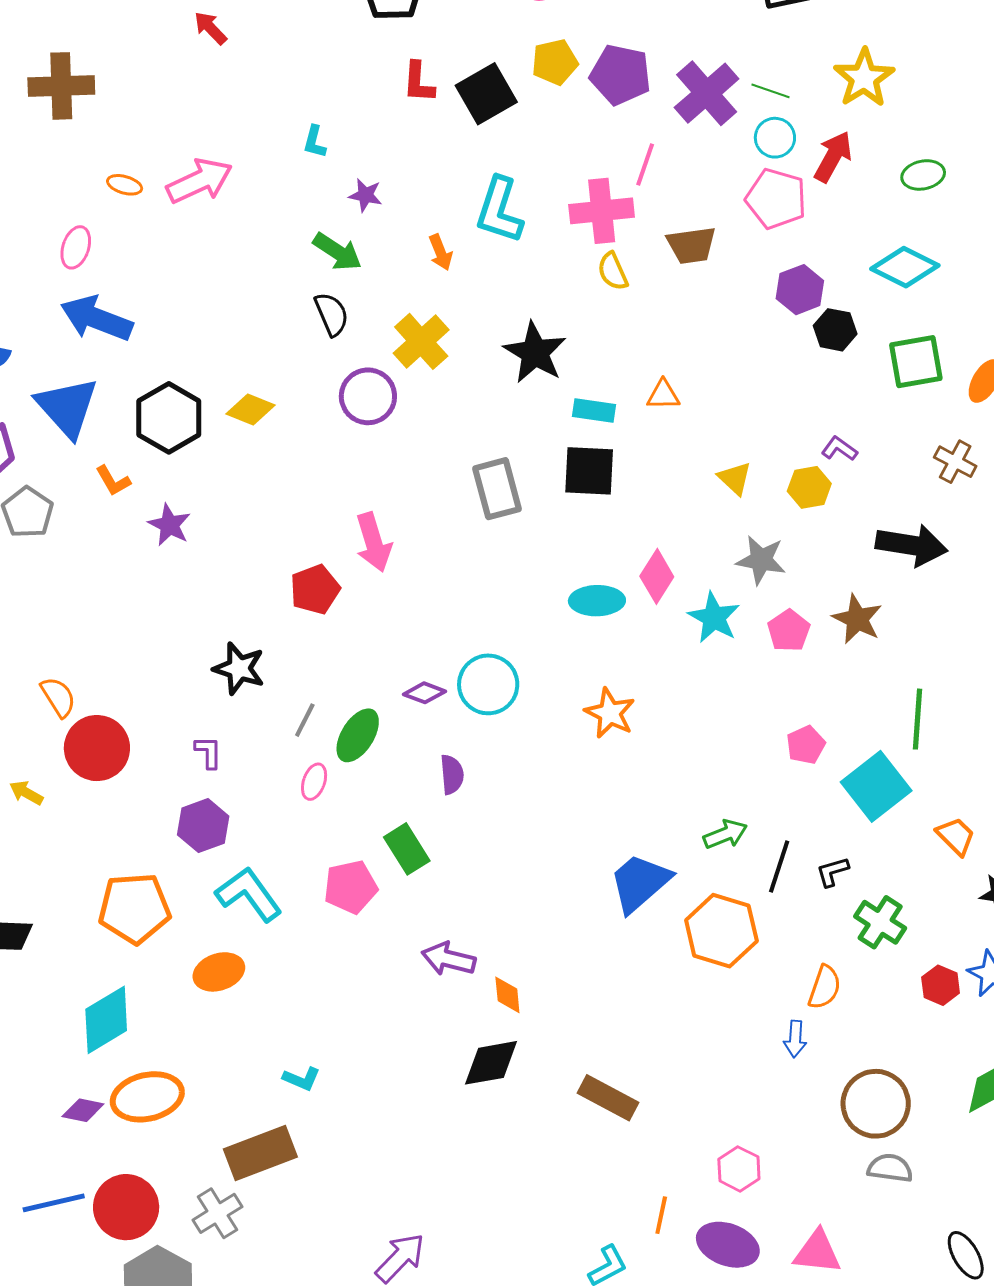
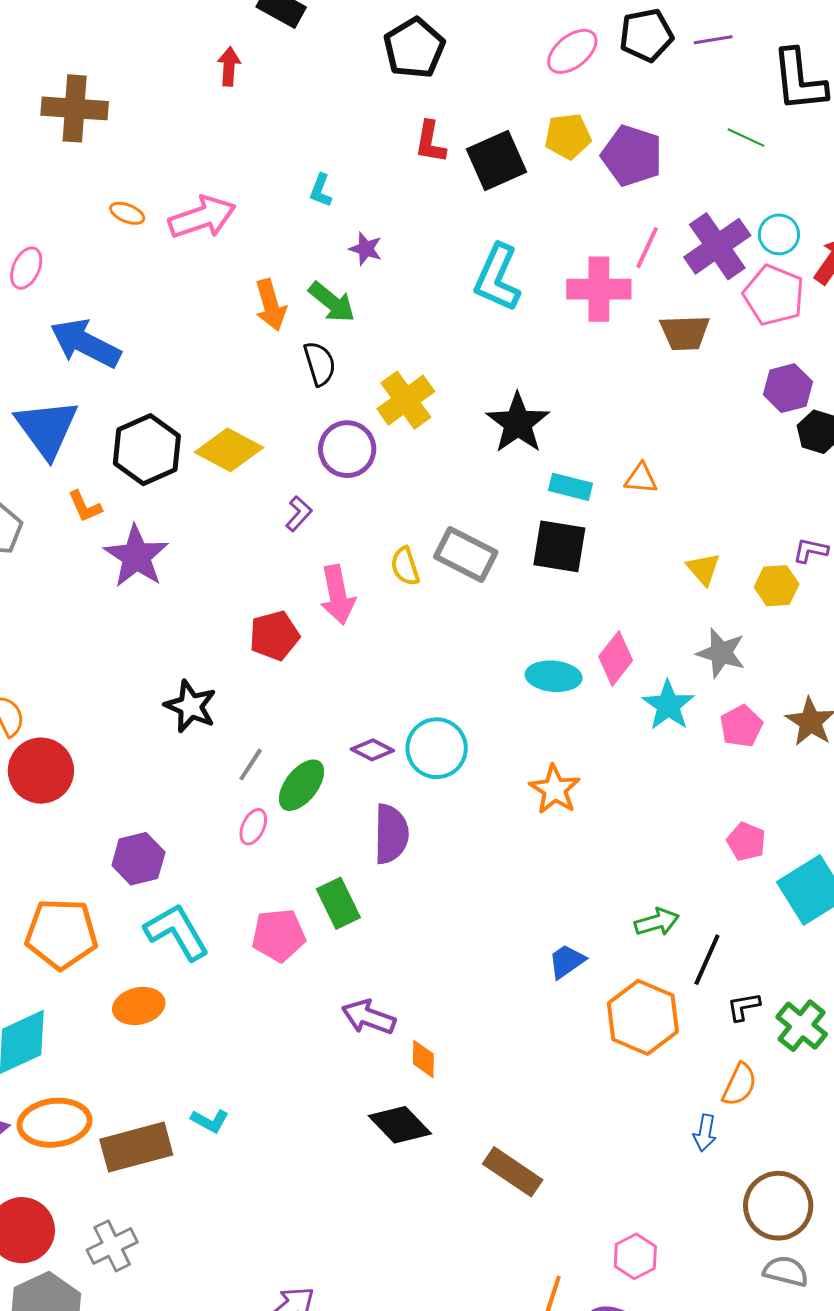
red arrow: (210, 28) -> (229, 66), turned 42
green line: (771, 91) -> (746, 138), moved
purple cross: (707, 93) -> (717, 246), moved
pink ellipse: (76, 247) -> (26, 268), moved
orange arrow: (441, 252) -> (271, 305), moved, size x1.4
yellow semicircle: (613, 271) -> (405, 566), moved
yellow diamond: (250, 410) -> (229, 450), size x1.4
purple L-shape: (839, 449) -> (810, 551), turned -30
gray rectangle: (497, 489) -> (466, 554), turned -54
purple star: (169, 525) -> (136, 556), size x1.5
pink pentagon: (806, 745) -> (746, 842), turned -30
purple L-shape: (208, 752) -> (299, 514), moved, turned 36
purple semicircle: (452, 774) -> (391, 834), size x1.5
black L-shape: (832, 872) -> (744, 1007), moved
blue trapezoid: (640, 883) -> (567, 961), size x0.6
black diamond: (491, 1063) -> (400, 1125), turned 50
brown rectangle: (260, 1153) -> (136, 1147), moved

